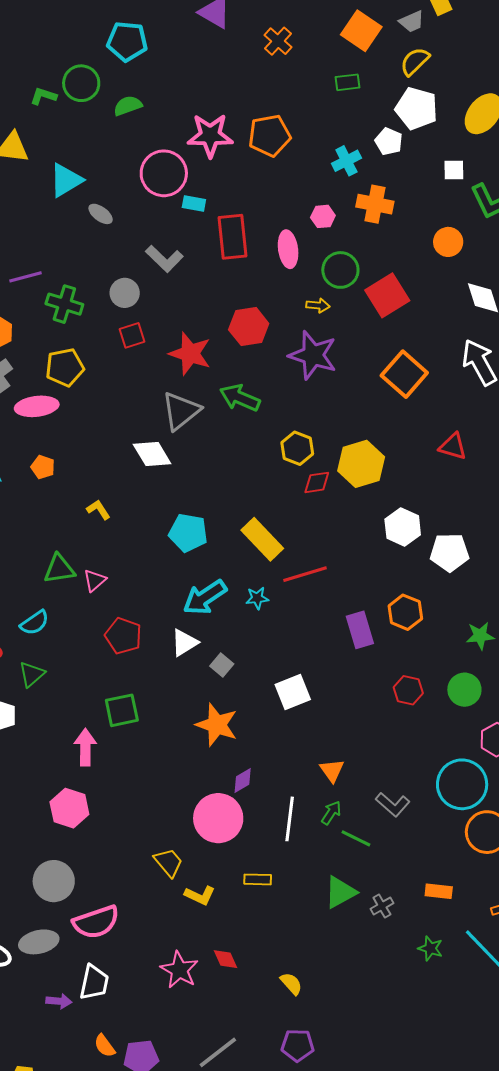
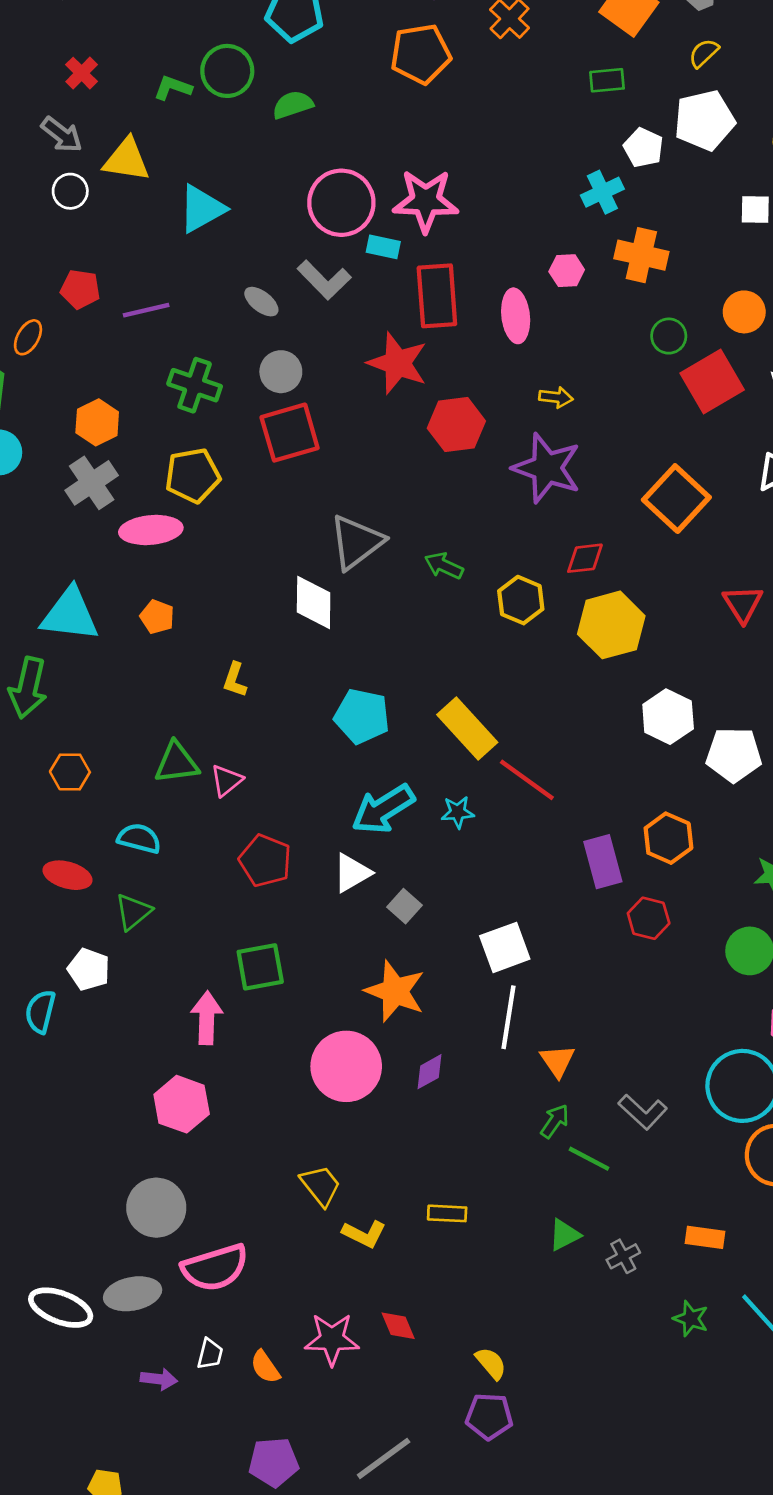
yellow semicircle: (415, 61) -> (704, 53), size x0.7
white pentagon: (417, 108) -> (704, 120), turned -30
pink star: (210, 135) -> (426, 201), moved
orange pentagon: (269, 135) -> (421, 54), moved
white pentagon: (389, 141) -> (643, 148), moved
gray ellipse: (101, 214) -> (261, 302), moved
gray L-shape: (164, 259) -> (324, 280), moved
green circle: (340, 270) -> (669, 336), moved, size x0.7
purple line: (26, 277) -> (146, 310), moved
red square: (387, 295) -> (712, 381), moved
red square: (132, 335) -> (290, 433), size x1.6
red star: (190, 354) -> (398, 363), moved
green arrow: (240, 398) -> (444, 566), moved, size x0.7
red triangle: (453, 447) -> (743, 604), turned 40
white diamond: (152, 454) -> (314, 602), turned 30
red diamond: (317, 482) -> (585, 558), moved
yellow L-shape: (98, 510) -> (235, 680), turned -130
red line: (305, 574) -> (527, 780), turned 51
cyan semicircle: (35, 623) -> (139, 838), turned -132
red hexagon: (408, 690) -> (649, 918), moved
pink circle: (218, 818) -> (346, 1066), moved
white line: (290, 819) -> (508, 1017), moved
green triangle: (340, 892) -> (565, 1235), size x0.7
pink star: (179, 970) -> (332, 1339), turned -30
white trapezoid: (94, 983) -> (210, 1354), size x0.6
purple pentagon: (298, 1045) -> (489, 1416), moved
orange semicircle: (105, 1046) -> (265, 1367), moved

